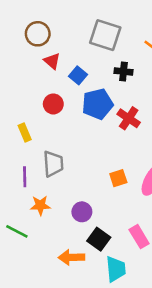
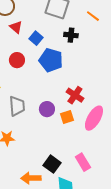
blue pentagon: (97, 104) -> (51, 60), turned 30
red cross: (129, 118) -> (75, 95), moved
purple circle: (82, 212) -> (47, 109), moved

